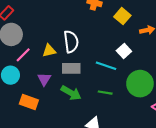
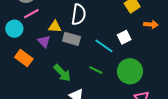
yellow triangle: (49, 51) -> (55, 27), moved
purple triangle: (44, 79) -> (44, 41), turned -32
green arrow: (71, 93) -> (62, 73), moved

